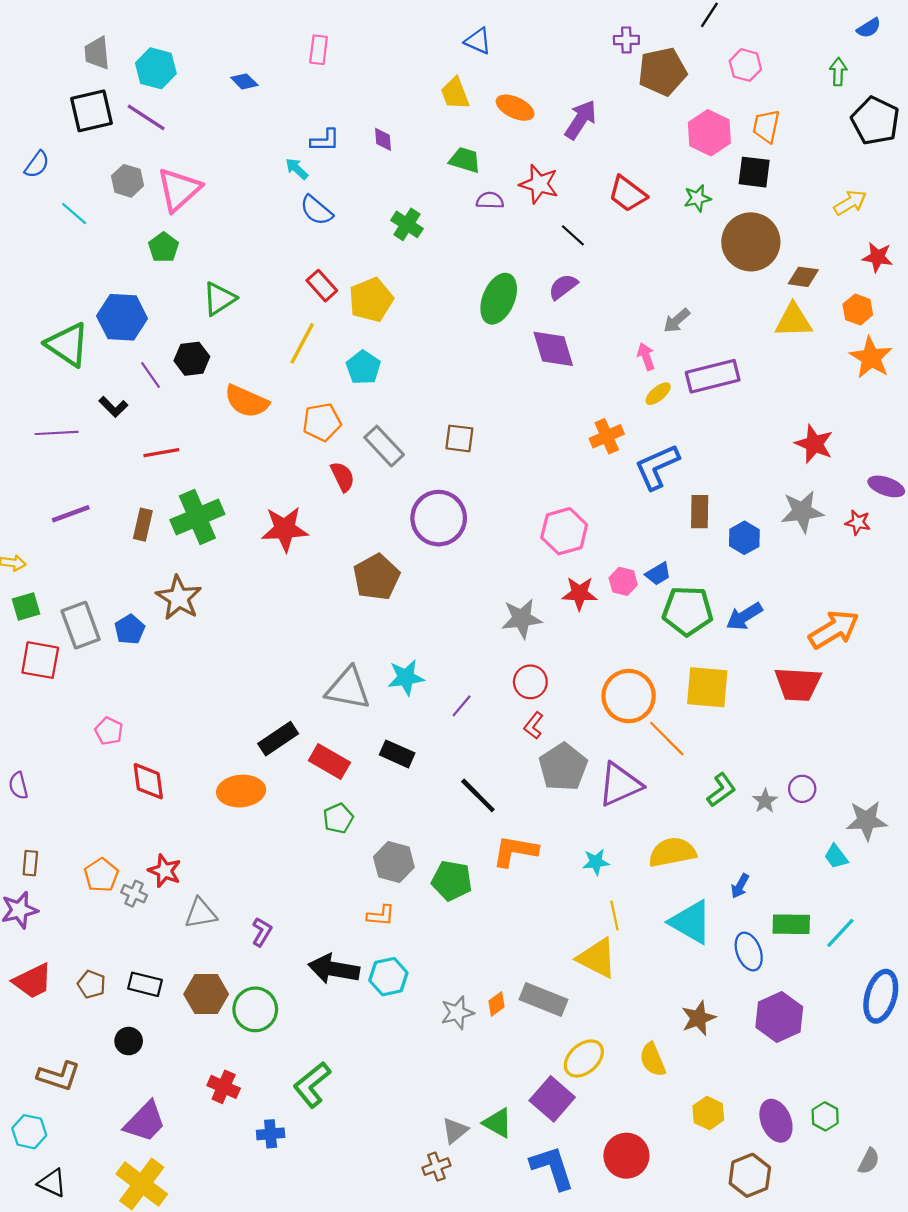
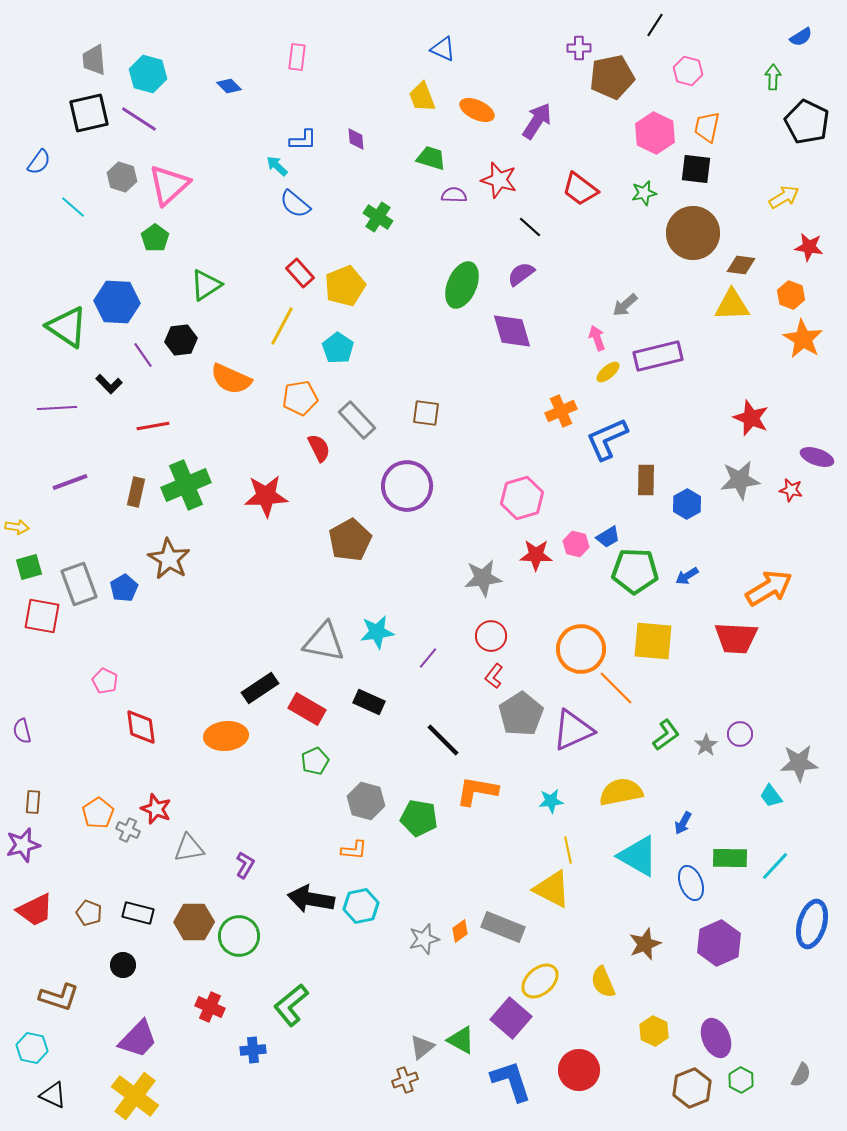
blue arrow: (744, 616) -> (687, 576), size x0.7
green hexagon: (825, 1116) -> (741, 1080), moved

